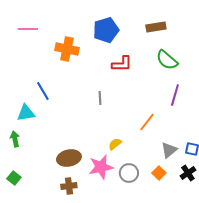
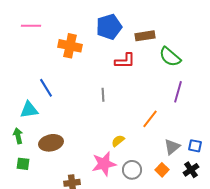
brown rectangle: (156, 27) -> (145, 36), moved
brown ellipse: (69, 158) -> (51, 143), moved
green square: (14, 178) -> (23, 164), moved, turned -32

